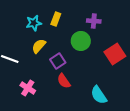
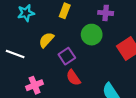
cyan star: (34, 23) -> (26, 13), moved
pink cross: (28, 88) -> (35, 85), turned 35

